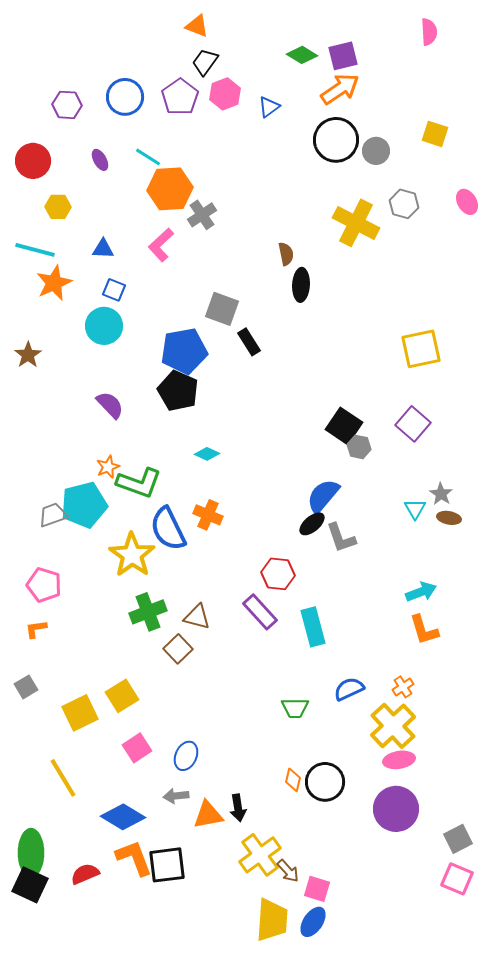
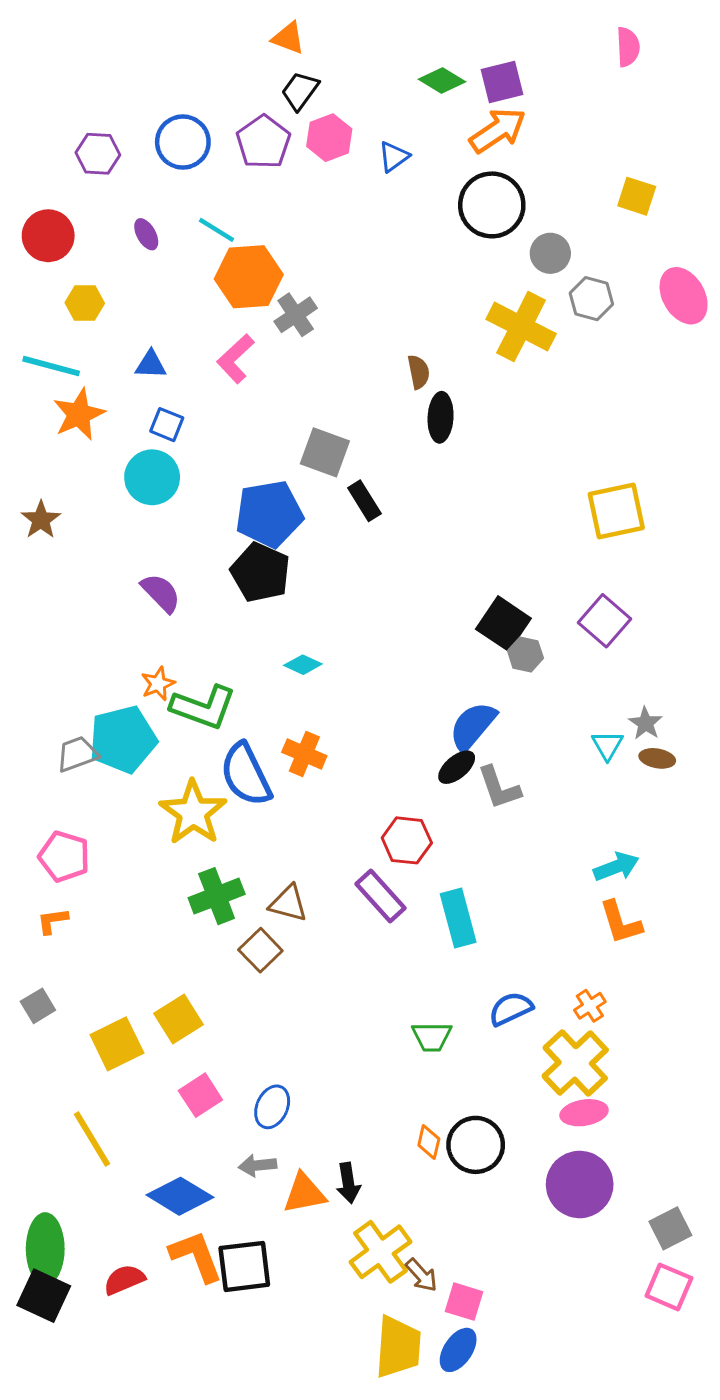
gray circle: (376, 151) -> (550, 253), moved
pink ellipse: (467, 202) -> (684, 296), size x1.5

